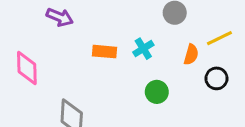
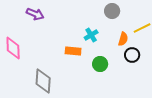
orange rectangle: (105, 52) -> (73, 51), moved
black circle: (216, 78) -> (132, 55), moved

